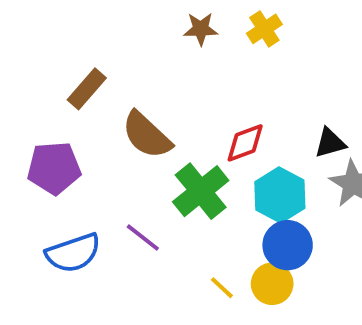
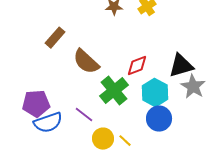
black triangle: (330, 143) -> (181, 66), size x1.5
purple pentagon: (54, 168) -> (36, 104), moved
yellow circle: (272, 284) -> (103, 139), moved

